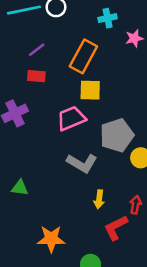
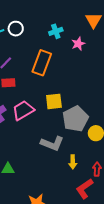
yellow square: (90, 90) -> (54, 101), moved
pink trapezoid: (71, 118) -> (23, 110), moved
yellow arrow: (99, 199) -> (73, 162), moved

